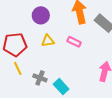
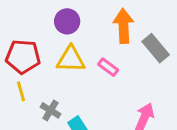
yellow triangle: (48, 41) -> (71, 59), size x1.5

